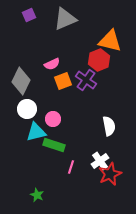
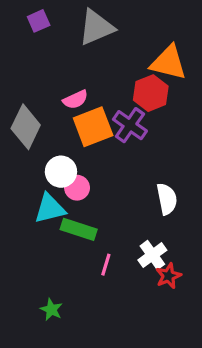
orange square: (63, 81) -> (93, 127), size x1.4
white circle: (27, 109) -> (61, 172), moved
red star: (110, 174) -> (168, 276), size x0.7

